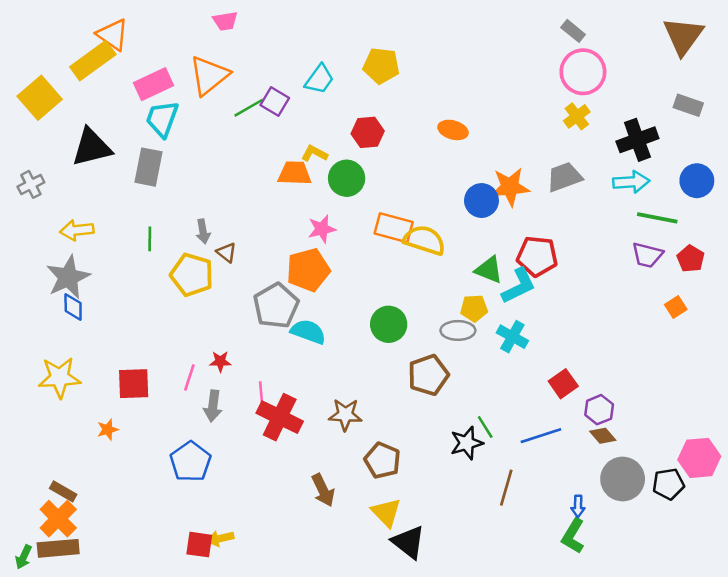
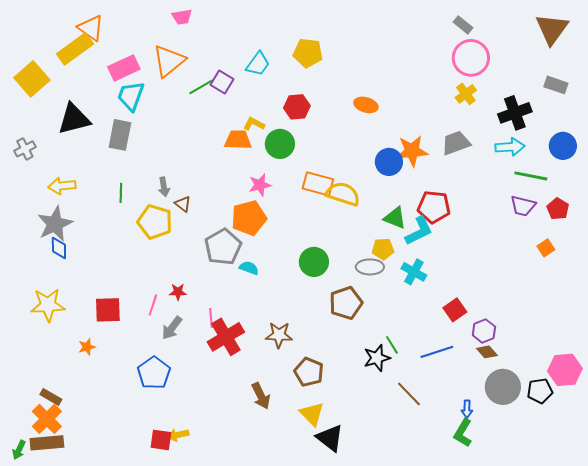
cyan semicircle: (308, 332) -> (249, 268), size x0.7
gray arrow: (213, 406) -> (172, 328), turned 30
red cross: (280, 417) -> (226, 337), turned 33
brown line: (506, 488) -> (409, 394), turned -60

